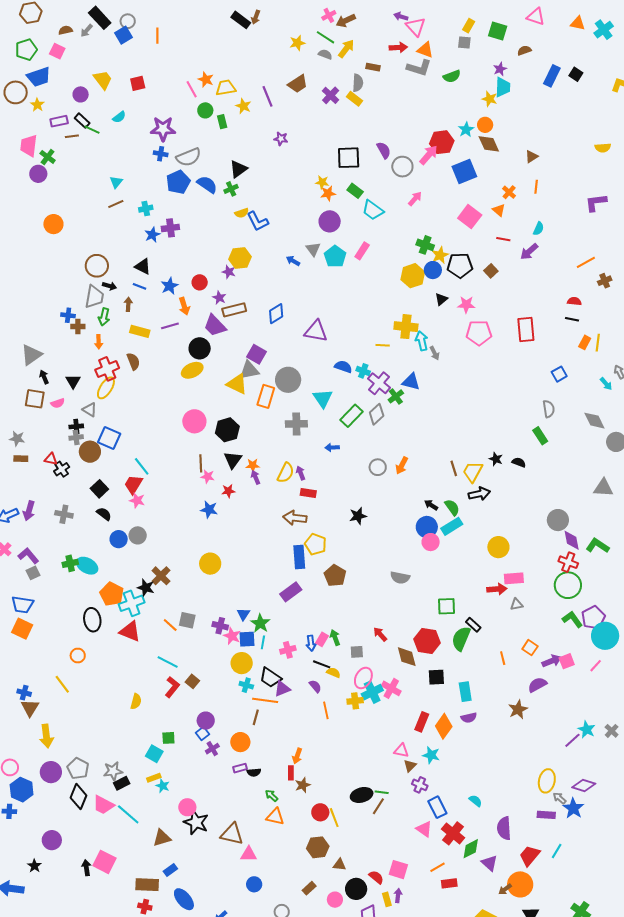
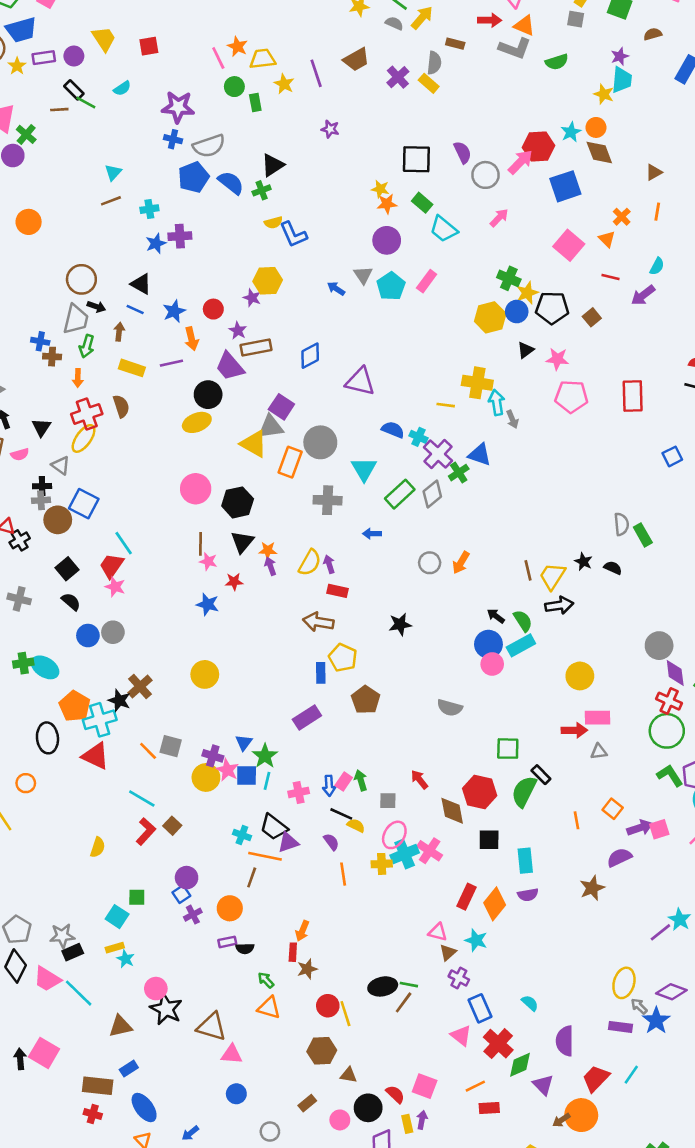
purple rectangle: (59, 121) -> (44, 58), moved
gray semicircle: (549, 409) -> (621, 524), moved
blue rectangle: (299, 557) -> (321, 673), size x0.7
yellow circle: (242, 663) -> (206, 777), moved

